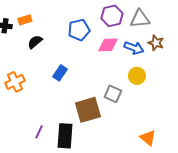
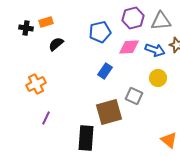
blue rectangle: (60, 73) -> (105, 71), moved
purple line: (39, 132) -> (46, 118), moved

